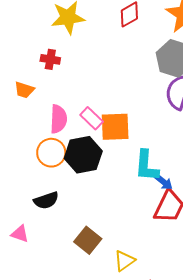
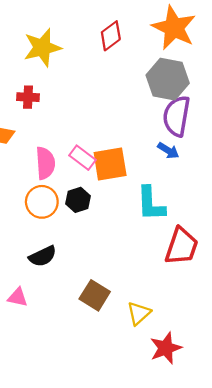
black hexagon: (83, 155) -> (78, 200), size x0.6
blue arrow: (164, 182) -> (168, 151), moved

